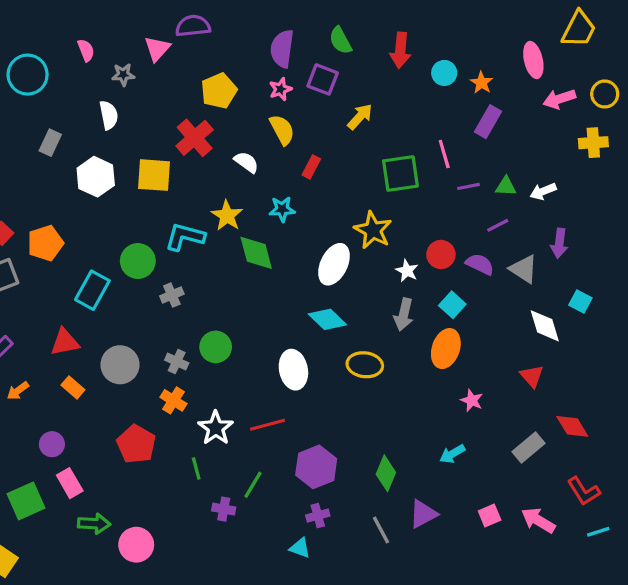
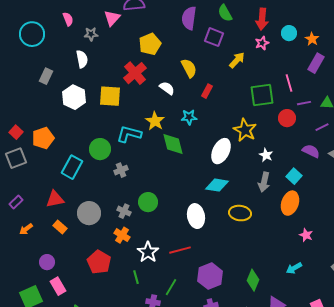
pink star: (280, 89) -> (262, 43), moved
red circle: (441, 255) -> (287, 118), moved
cyan diamond: (327, 319) -> (217, 185), turned -35

